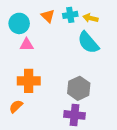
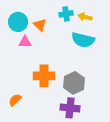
orange triangle: (48, 16) -> (40, 25), moved
cyan semicircle: (88, 43) -> (83, 40), turned -35
orange cross: (29, 81) -> (44, 76), moved

